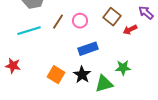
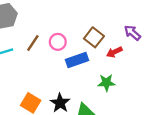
blue rectangle: (88, 49) -> (77, 60), moved
green star: (123, 68) -> (106, 83), moved

